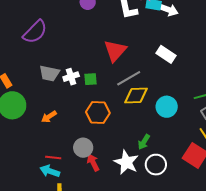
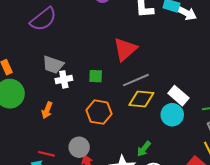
white rectangle: (166, 54) -> (178, 96), moved
white cross: (71, 77) -> (64, 79), moved
orange arrow: (49, 117) -> (47, 110), turned -42

